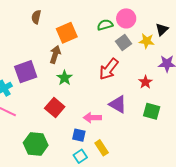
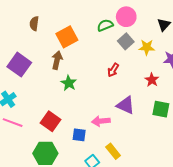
yellow star: (147, 41) -> (147, 47), moved
red arrow: (109, 69) -> (113, 70), size x0.6
purple square: (26, 72) -> (19, 65), moved, turned -30
red square: (55, 108) -> (51, 121), moved
blue square: (79, 135) -> (79, 135), moved

